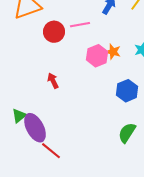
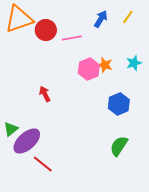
red circle: (54, 32) -> (46, 30), moved
purple ellipse: (35, 128) -> (27, 141), turned 76

